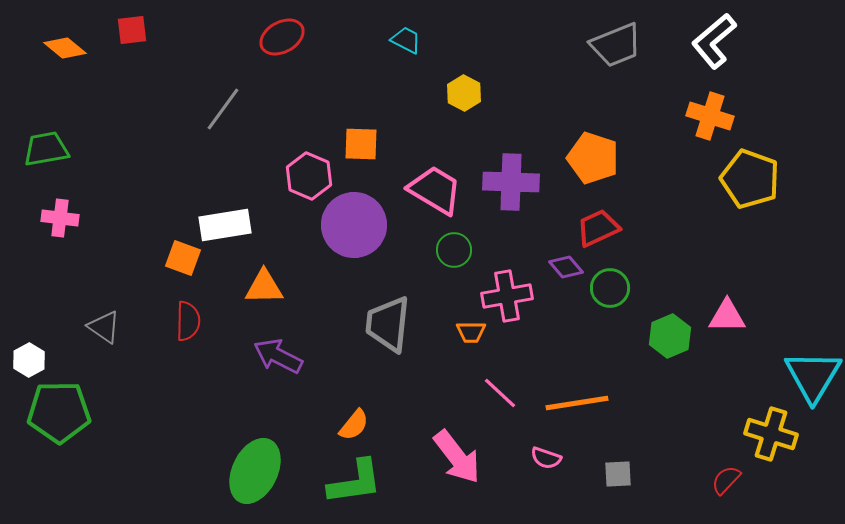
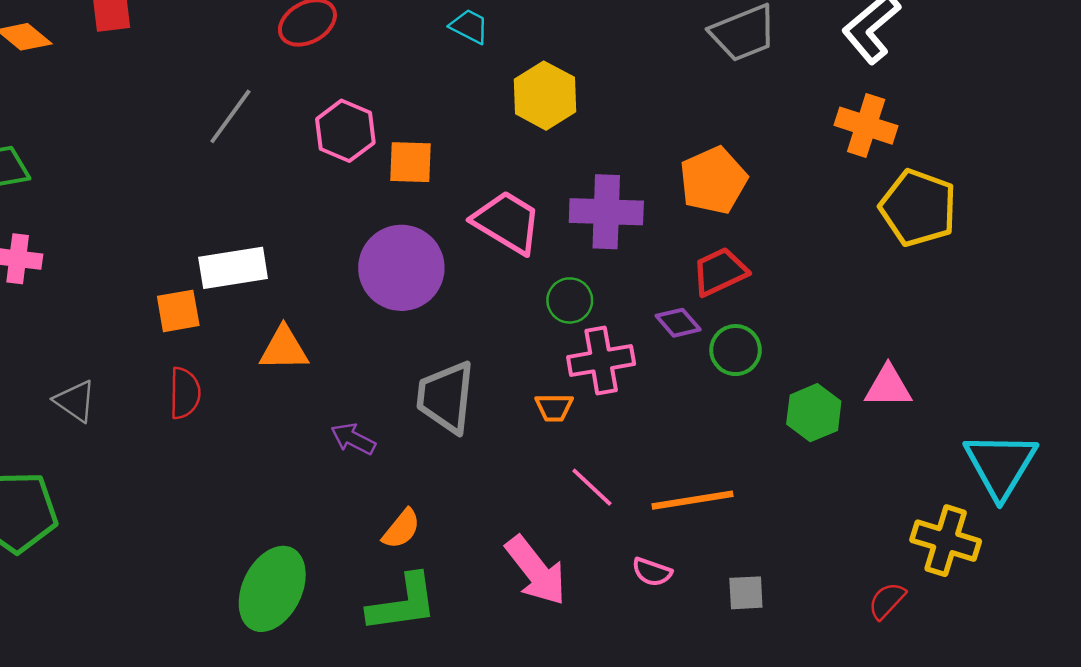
yellow hexagon: (464, 93) -> (545, 96), size x1.4
orange pentagon: (593, 158) -> (713, 180), turned 30
pink hexagon: (309, 176) -> (345, 131), moved
green circle: (454, 250) -> (570, 300), moved
orange square: (183, 258) -> (178, 311), turned -30
purple arrow: (278, 356) -> (353, 439), moved, size x0.7

